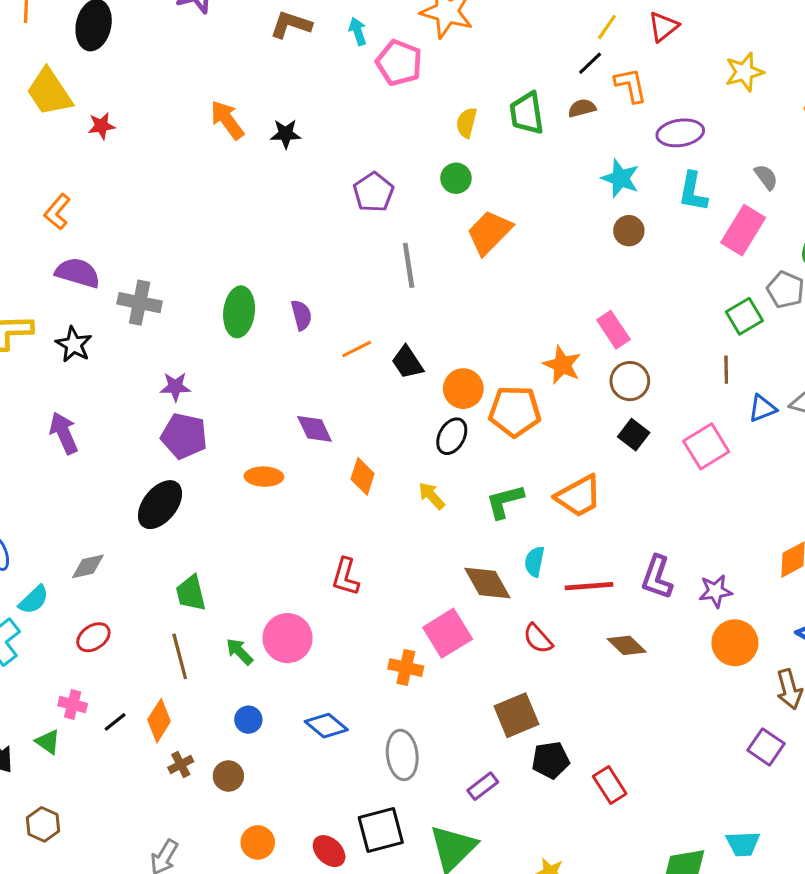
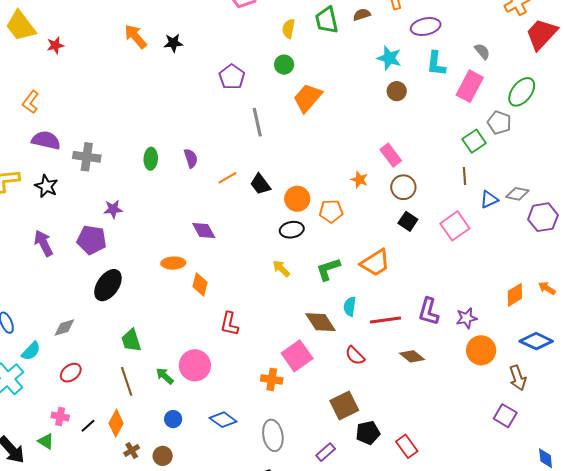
green ellipse: (239, 312) -> (151, 159), size x0.7
orange star: (562, 365) -> (359, 180), size x0.7
orange pentagon: (515, 411) -> (331, 211), size x0.7
purple pentagon: (184, 436) -> (92, 240), moved
black ellipse: (452, 436) -> (292, 230), turned 55
orange diamond: (363, 476) -> (200, 284), moved

